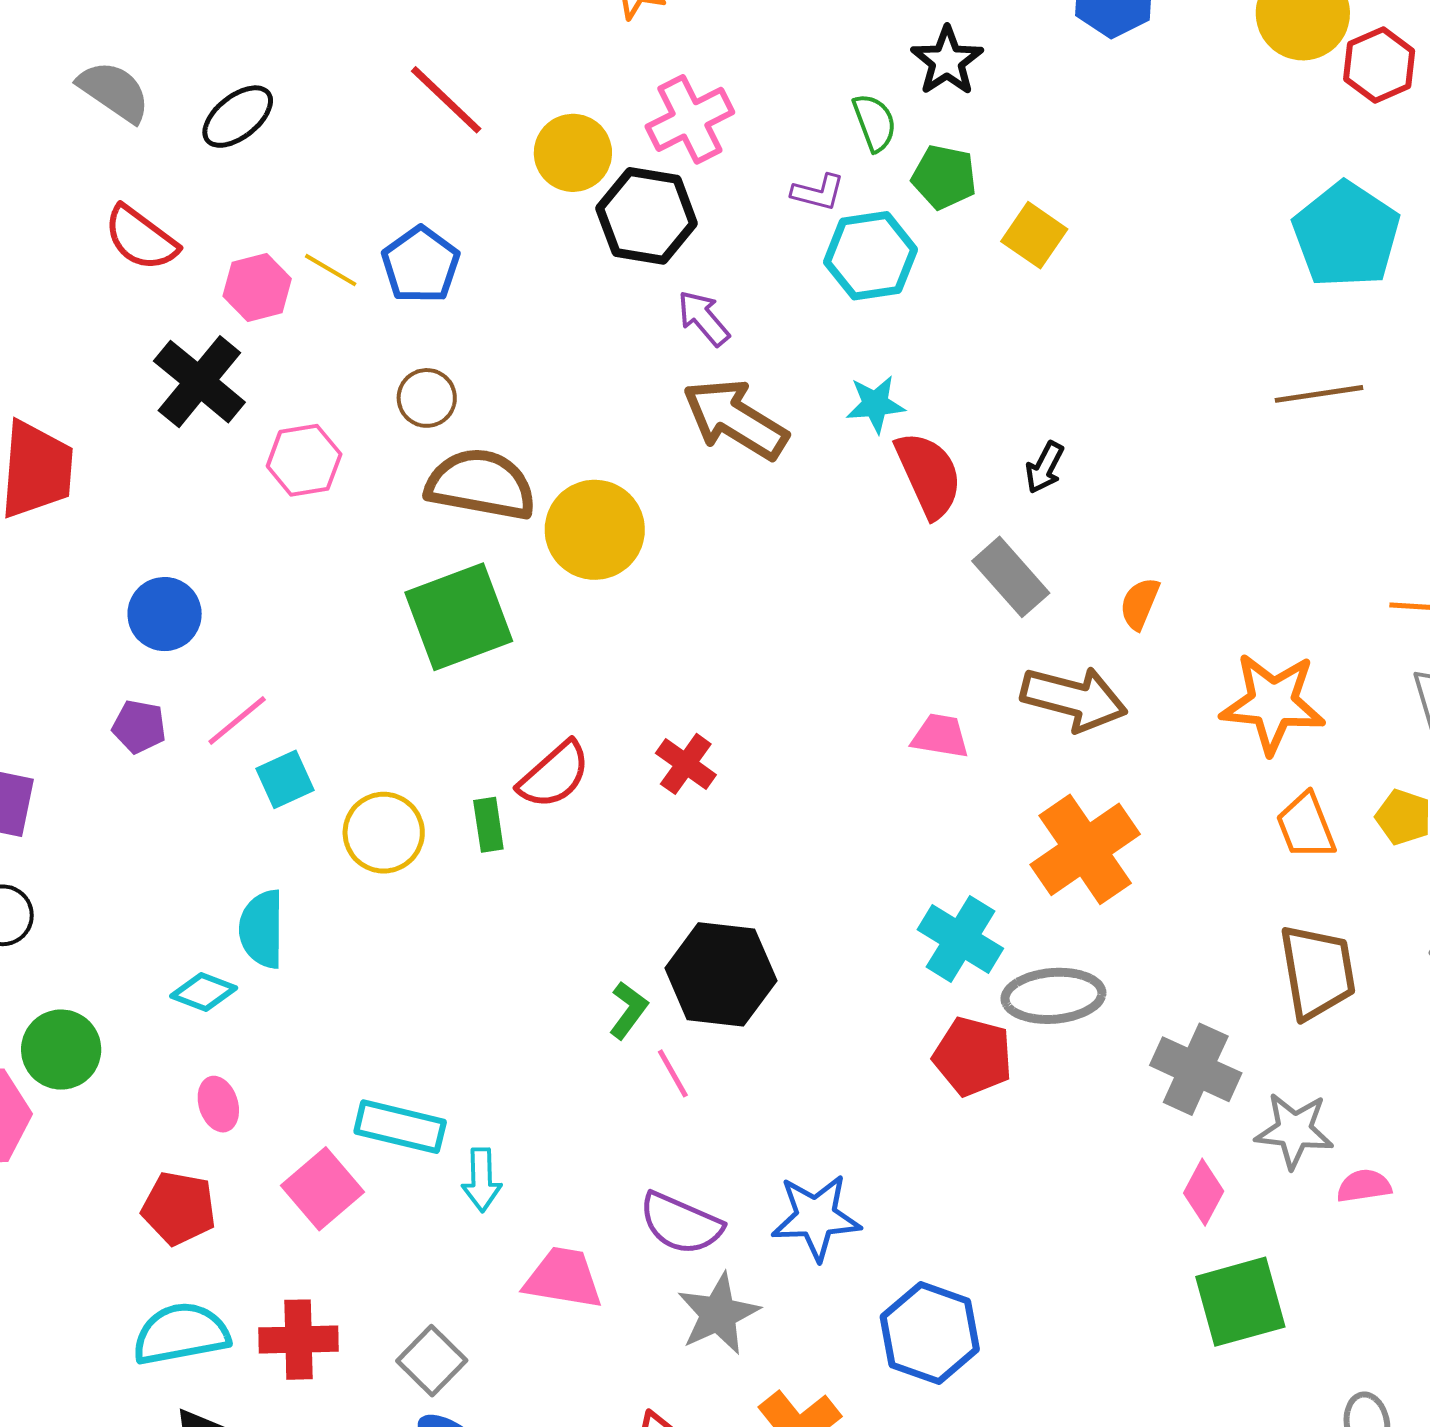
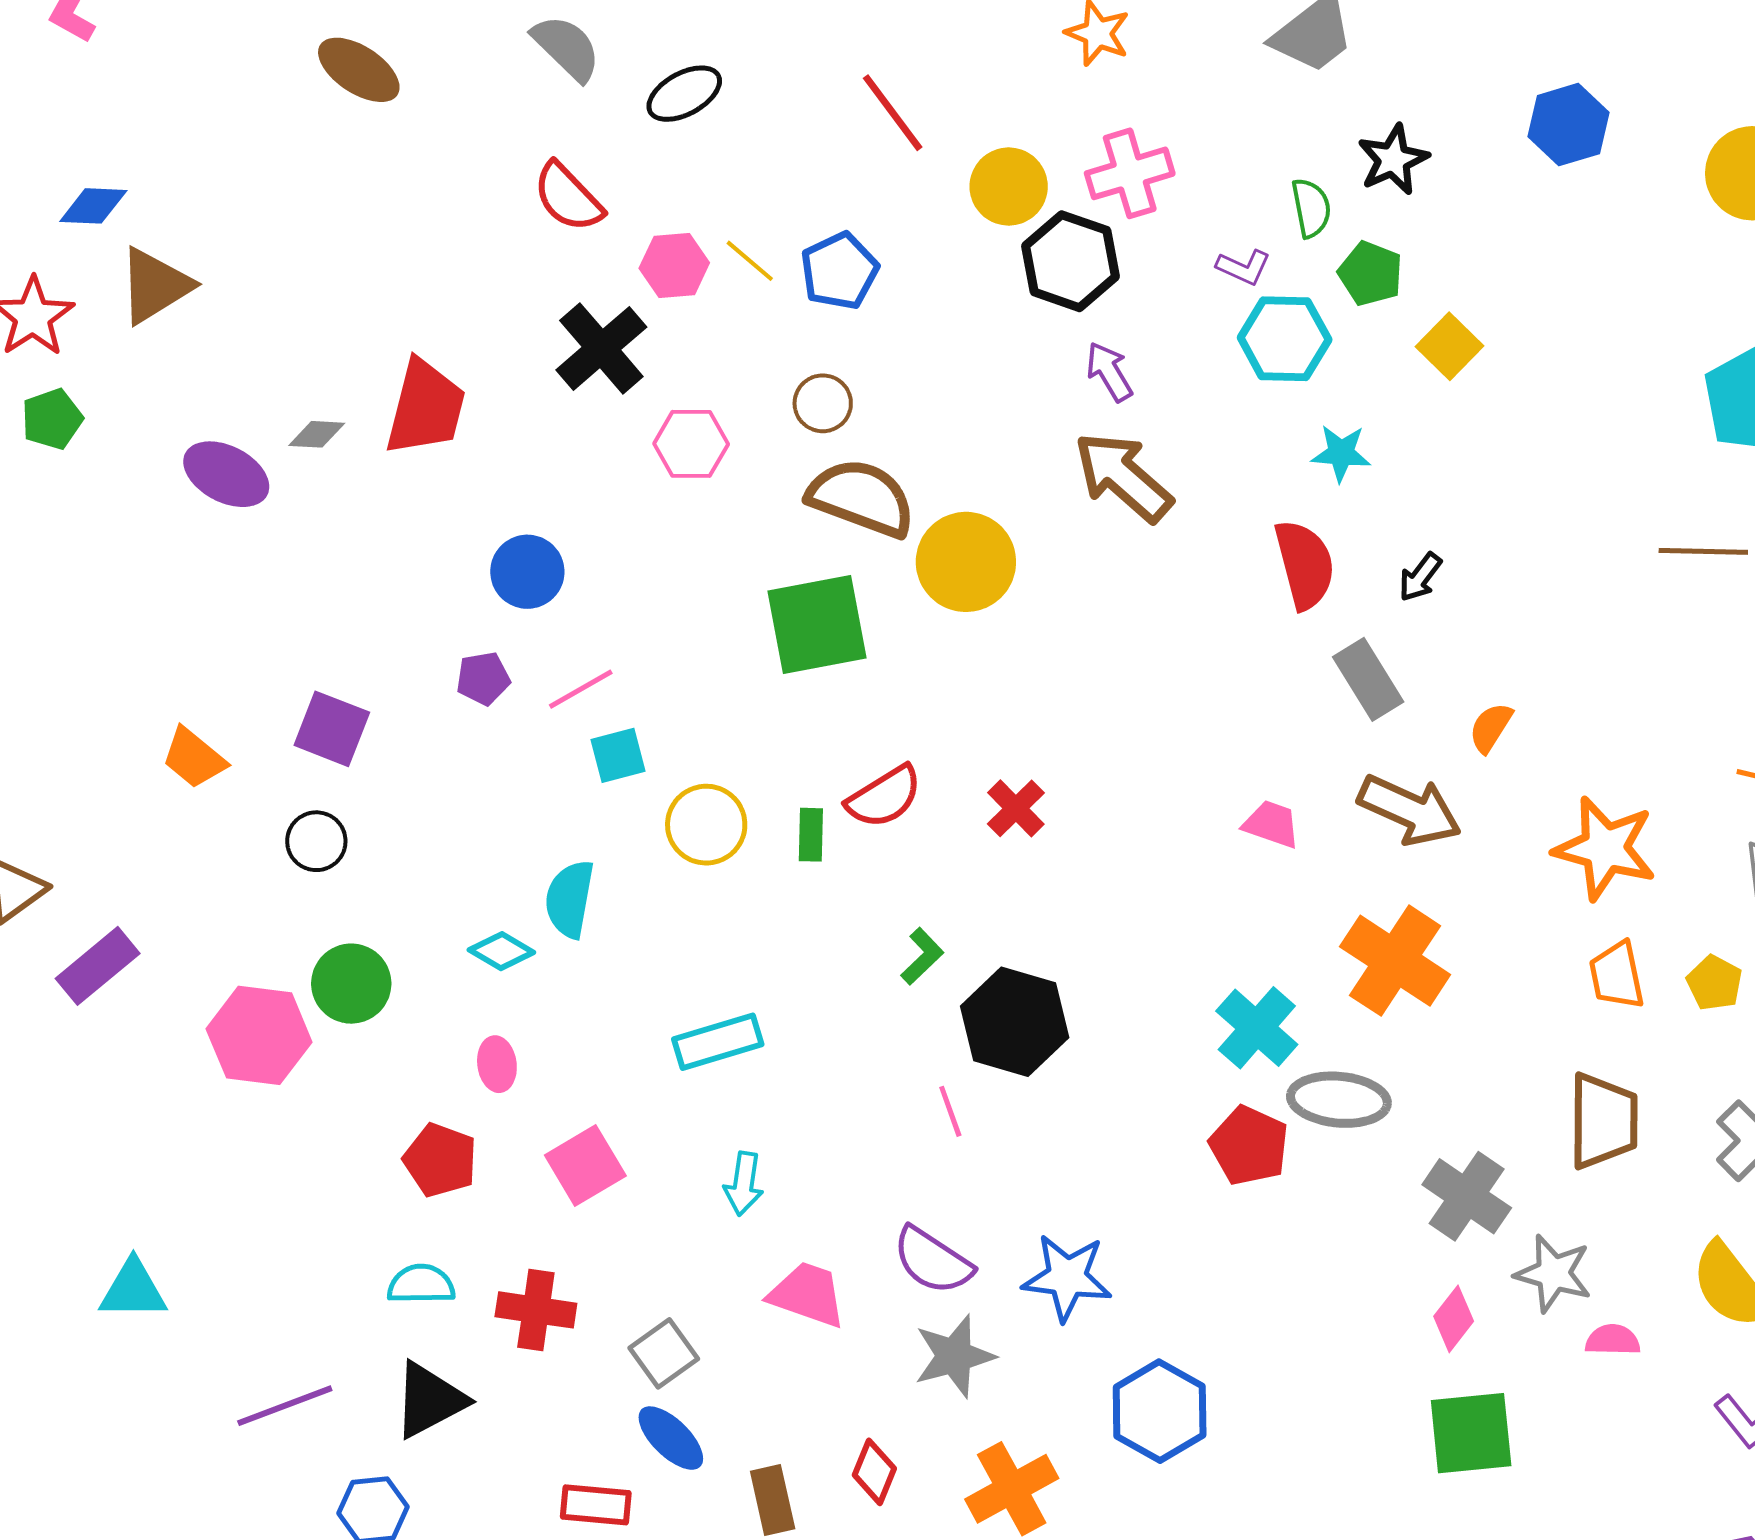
cyan star: (875, 404) -> (1341, 453), moved
purple pentagon: (139, 727) -> (483, 678), turned -30
orange cross: (1085, 849) -> (1395, 961), turned -32
green L-shape: (628, 1010) -> (922, 956), moved
cyan rectangle: (400, 1127) -> (718, 1042), moved, turned -40
cyan semicircle: (181, 1334) -> (421, 1284), size x0.7

